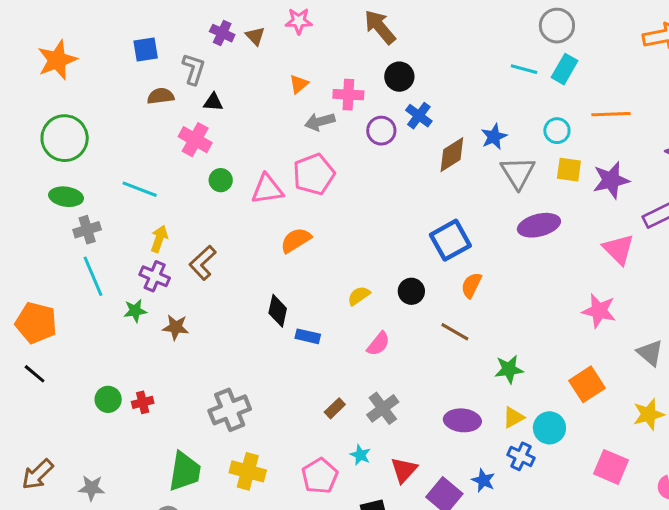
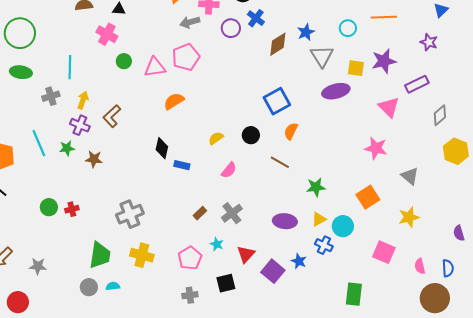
yellow square: (569, 170) -> (356, 68), moved
cyan line: (140, 189) -> (70, 67), turned 70
gray cross: (87, 230) -> (51, 96), moved
cyan line: (93, 276) -> (39, 143), moved

